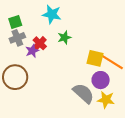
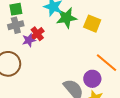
green star: (64, 37) -> (66, 18), moved, size x1.5
yellow square: (95, 58) -> (92, 24), moved

